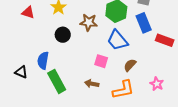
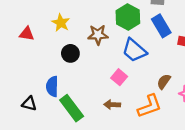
pink square: (101, 61) -> (119, 77), turned 32
brown semicircle: (130, 65) -> (164, 82), moved

